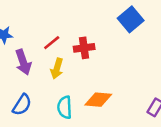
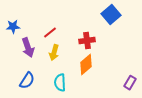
red cross: (84, 48) -> (87, 41), moved
orange diamond: (98, 100) -> (86, 65), moved, turned -45

